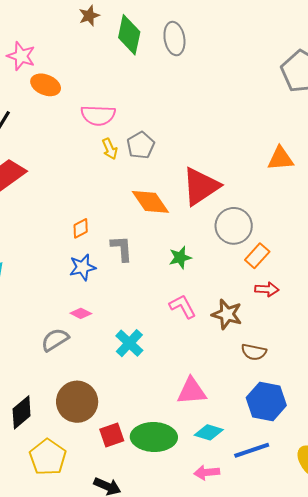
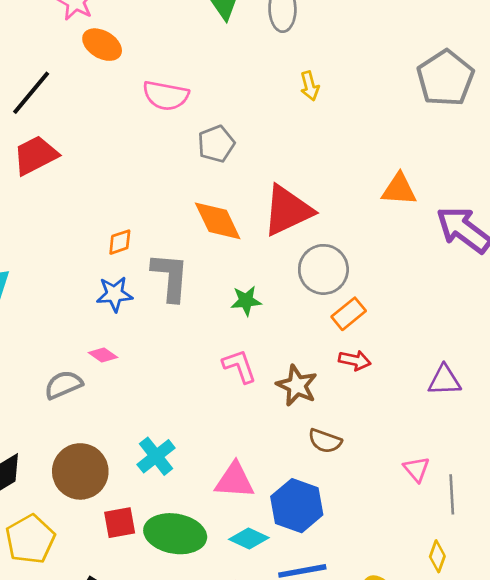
yellow arrow: (110, 149) -> (310, 86), moved
gray L-shape: (122, 248) -> (170, 277), size x1.4
cyan cross: (129, 343) -> (156, 456), moved
blue hexagon: (266, 401) -> (297, 506), moved

